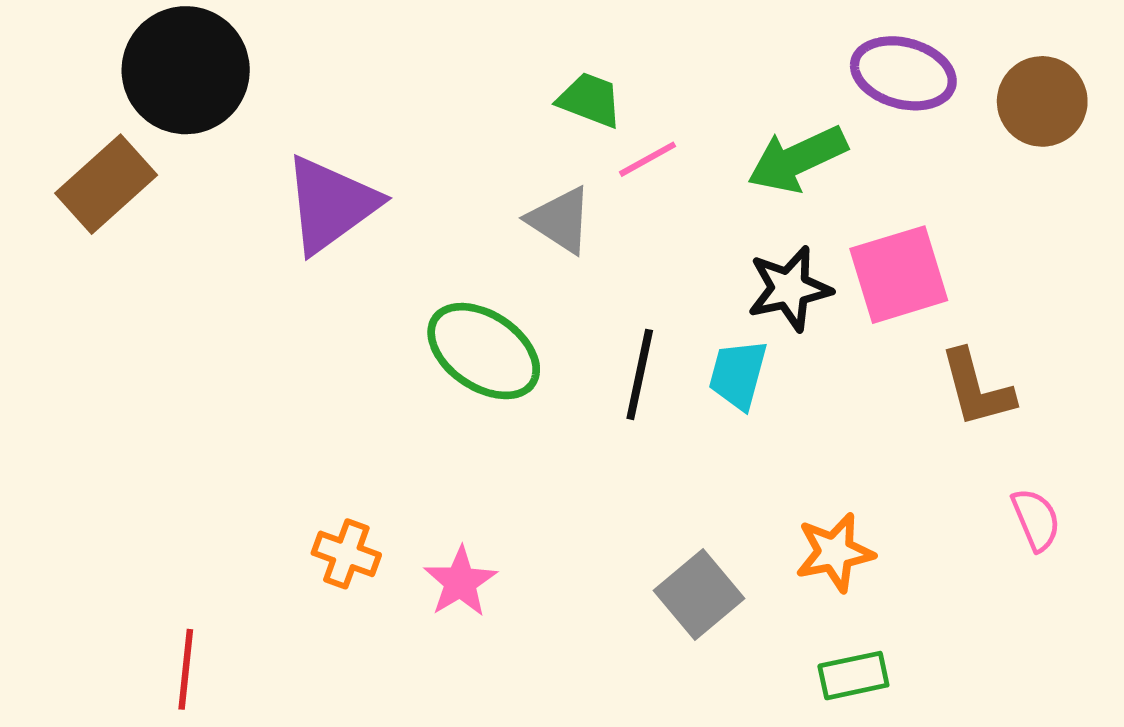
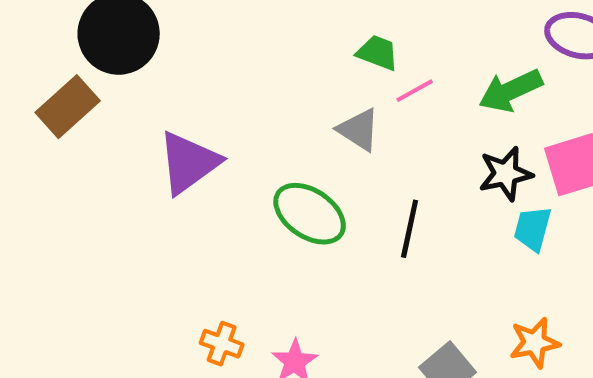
purple triangle: (331, 204) -> (189, 163), moved
cyan trapezoid: (738, 374) -> (533, 229), moved

